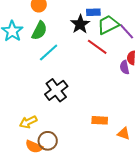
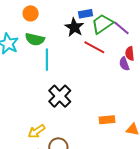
green semicircle: (39, 31) -> (35, 39), turned 84
cyan line: (49, 53) -> (47, 60), turned -40

